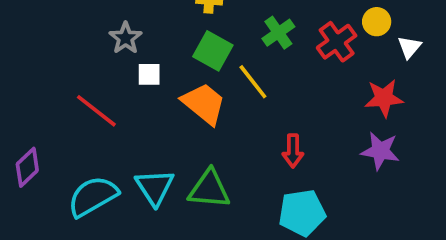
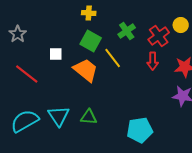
gray star: (126, 38) -> (18, 34), moved
red arrow: (293, 151) -> (153, 61), moved
green triangle: (209, 189) -> (89, 117), size x0.7

